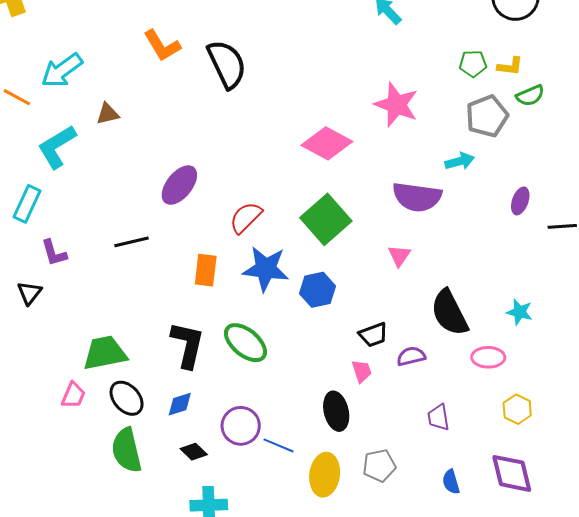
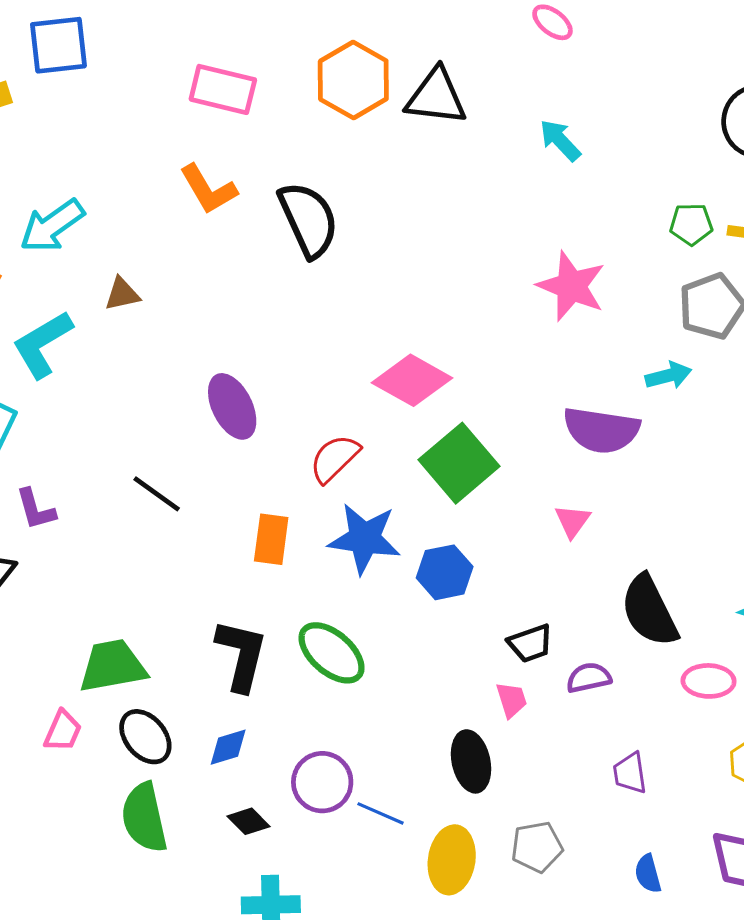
pink diamond: (327, 143) -> (412, 380), moved
purple ellipse: (179, 185) -> (232, 406), turned -66
black line: (132, 242) -> (157, 494), turned 48

